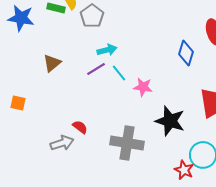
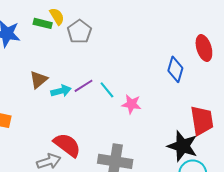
cyan arrow: (107, 50) -> (61, 91), moved
black star: (170, 121) -> (183, 146), moved
red semicircle: (80, 127) -> (67, 145), size x1.8

